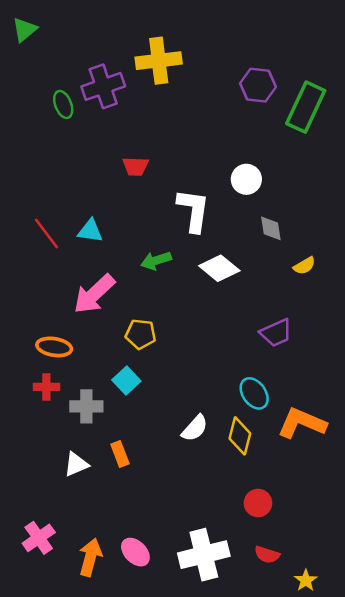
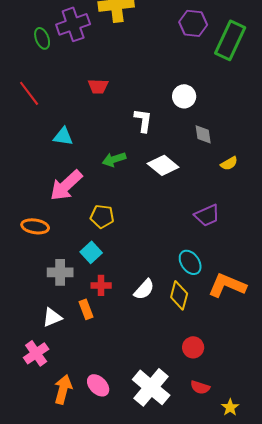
white L-shape: (193, 210) -> (143, 120), size x0.7
red line: (46, 233) -> (29, 93), moved
red cross: (46, 387) -> (101, 285), moved
pink cross: (39, 538) -> (36, 353), moved
white cross: (204, 555) -> (151, 387), turned -36

